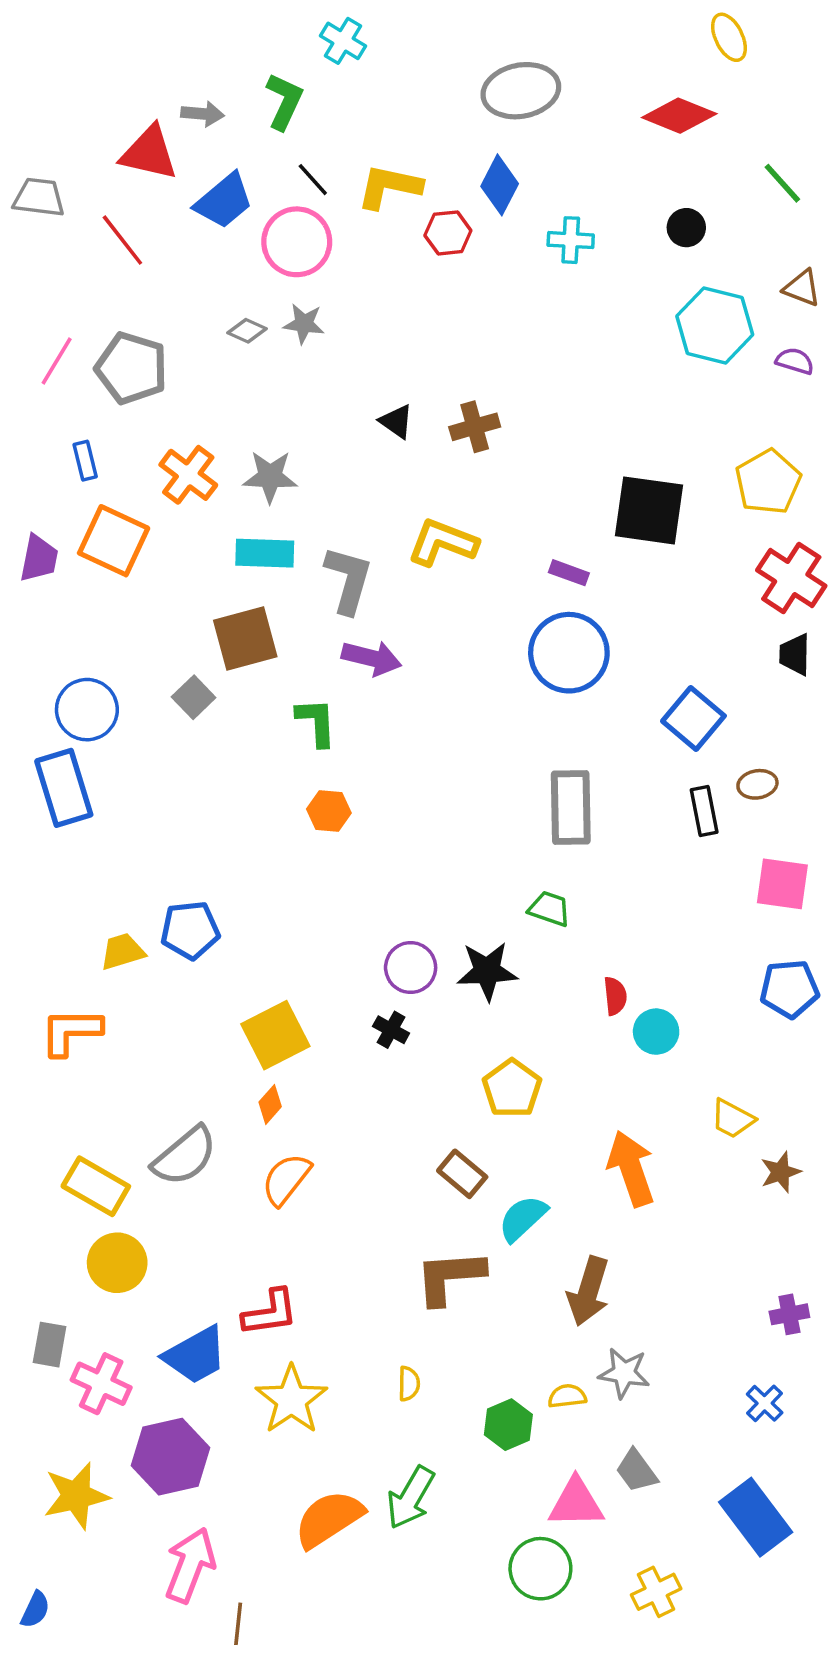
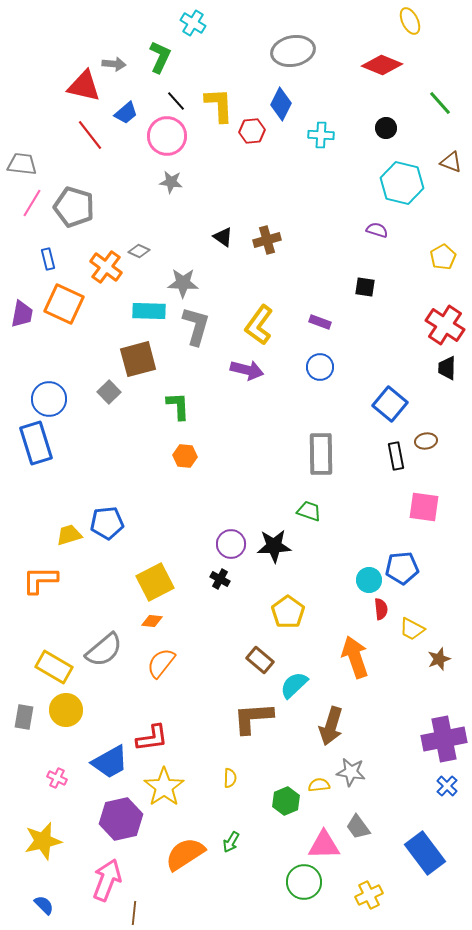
yellow L-shape: (389, 187) -> (219, 105), turned 75
gray trapezoid: (39, 197) -> (22, 164), moved
blue trapezoid: (224, 201) -> (126, 113), size x0.7
red line: (122, 240) -> (90, 135), moved
gray diamond: (247, 331) -> (139, 251), moved
purple semicircle: (795, 361) -> (377, 230), moved
gray star: (270, 477) -> (183, 283), moved
yellow pentagon: (768, 482) -> (443, 257), moved, size x0.7
black square: (649, 510) -> (365, 287), size x0.5
yellow L-shape: (443, 542) -> (259, 325), moved, turned -75
blue circle: (569, 653) -> (320, 367), size x0.6
purple arrow: (371, 658) -> (247, 370), moved
pink square: (782, 884) -> (424, 507), moved
blue pentagon: (789, 989) -> (402, 568), moved
red semicircle: (615, 996) -> (381, 609), moved
orange diamond: (270, 1104) -> (152, 621), turned 55
purple cross: (789, 1314) -> (444, 739), size x2.0
gray rectangle: (50, 1345) -> (24, 717), moved
pink cross: (101, 1384) -> (57, 778), size x0.6
blue cross: (765, 1403) -> (447, 786), moved
purple hexagon: (170, 1457) -> (121, 819), moved
green arrow: (411, 1498) -> (231, 842), size x0.6
blue semicircle: (35, 1610) -> (44, 905), moved, turned -70

